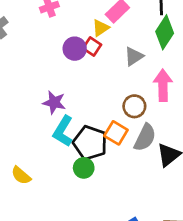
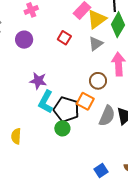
yellow triangle: (101, 28) -> (97, 19), moved, size x1.5
purple circle: (75, 49) -> (24, 40), moved
gray semicircle: (145, 137) -> (107, 116), moved
yellow semicircle: (21, 175) -> (16, 136), turned 56

